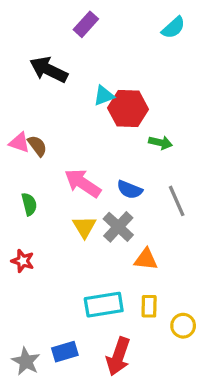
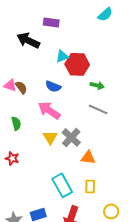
purple rectangle: (86, 24) -> (51, 22), moved, turned 56
blue semicircle: (130, 190) -> (53, 86), moved
gray line: (177, 201) -> (98, 109), moved, turned -42
cyan rectangle: (104, 305) -> (62, 185), turned 70
yellow circle: (183, 326) -> (111, 211), moved

